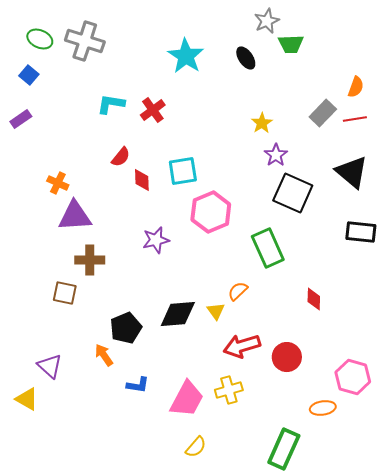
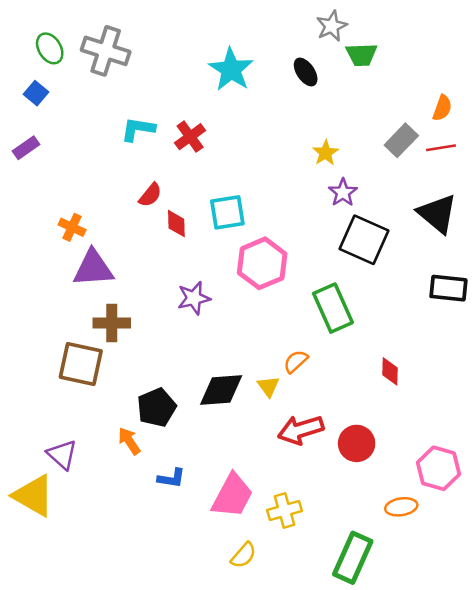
green ellipse: (40, 39) -> (50, 48), turned 35
brown square: (65, 293) -> (81, 364), size x1.5
yellow cross: (229, 390) -> (284, 511), moved
yellow triangle: (27, 399) -> (34, 496), size x1.5

